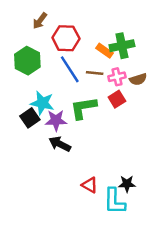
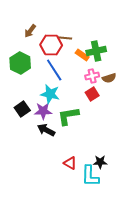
brown line: (95, 73) -> (65, 38), moved
cyan star: (42, 103) -> (50, 94), moved
green L-shape: (83, 108) -> (68, 116), moved

